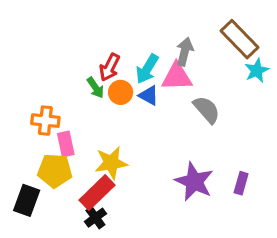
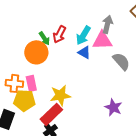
green arrow: (95, 88) -> (44, 38), moved
orange circle: (121, 92) -> (36, 52), moved, size x1.5
orange cross: (45, 121) -> (14, 83), moved
purple star: (194, 182) -> (113, 107), size x0.7

